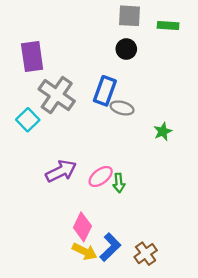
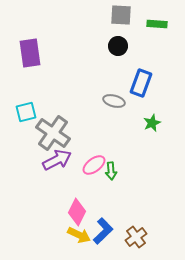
blue rectangle: (105, 91) -> (141, 83), moved
gray cross: (57, 95) -> (53, 133), moved
cyan square: (28, 120) -> (26, 112), turned 30

